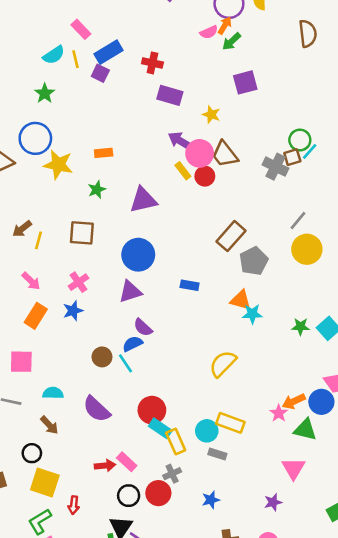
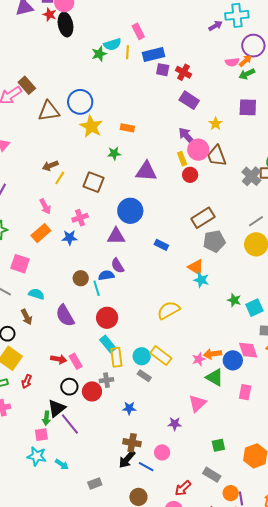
purple square: (100, 73) -> (163, 70), moved, turned -32
green star: (45, 93) -> (99, 54), moved
red circle: (205, 176) -> (190, 175), moved
red circle: (152, 410) -> (107, 318), moved

